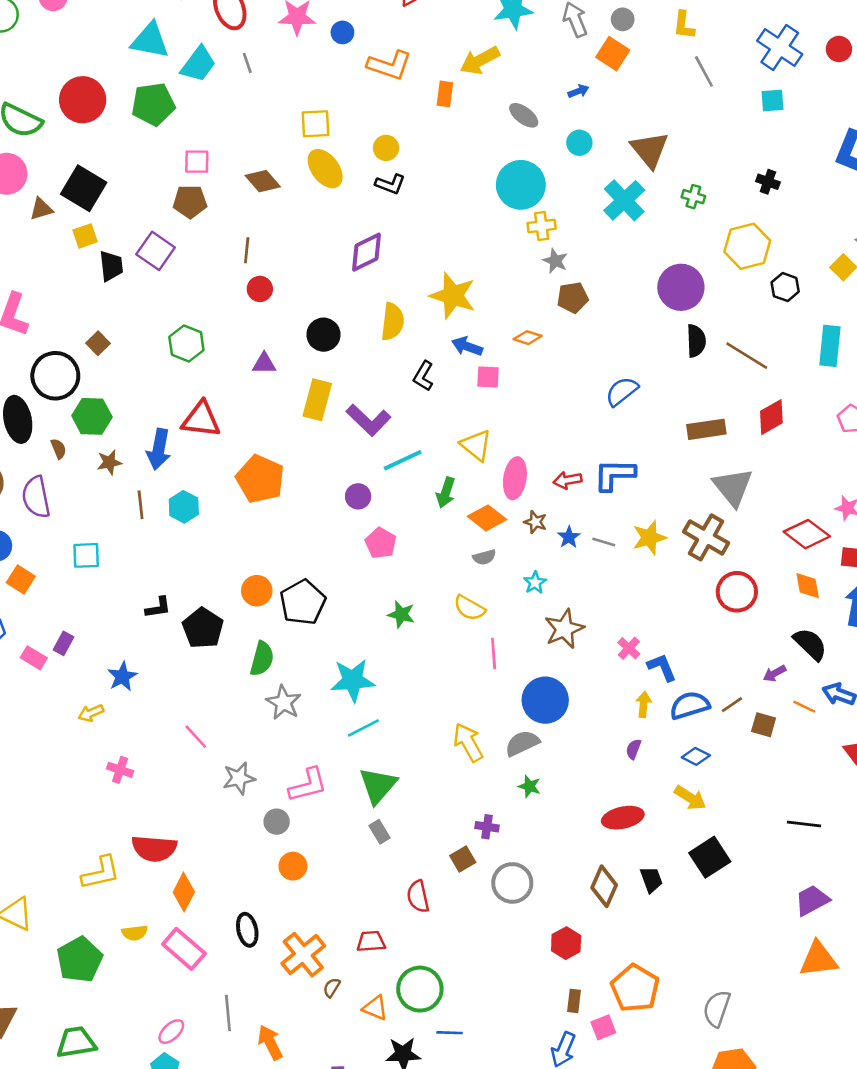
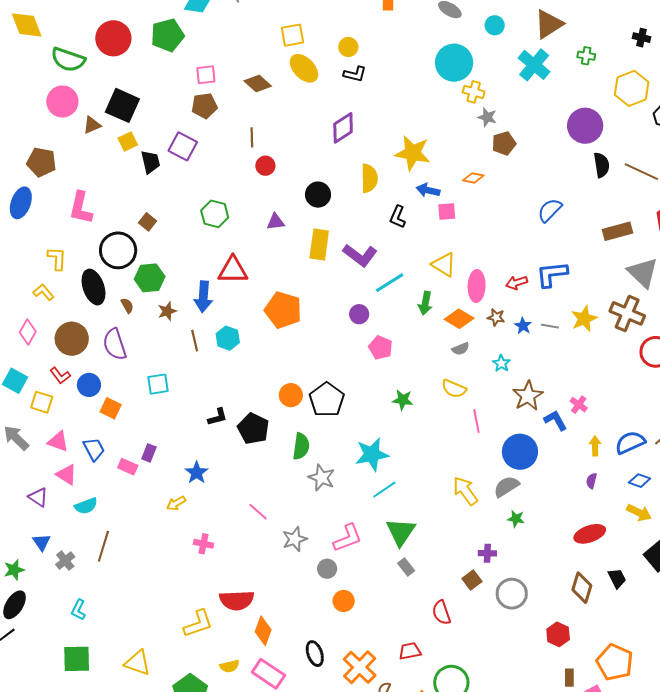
brown triangle: (650, 150) -> (549, 24), turned 44
yellow cross: (542, 226) -> (474, 92), turned 30
blue L-shape: (662, 667) -> (555, 420), moved

